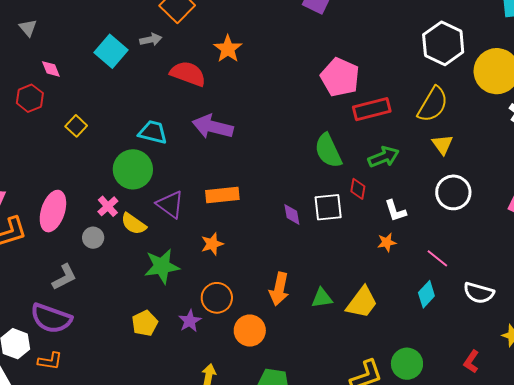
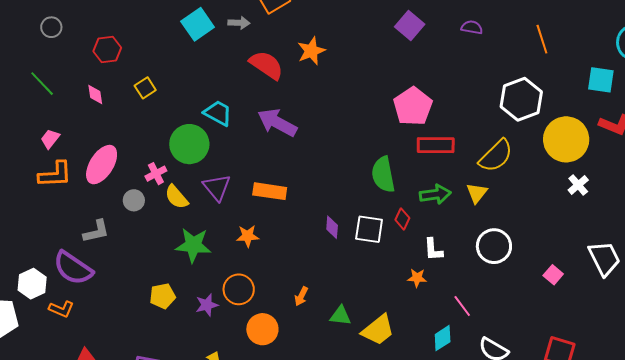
pink diamond: (51, 69) -> (95, 94), moved
yellow triangle: (442, 144) -> (477, 193), moved
orange arrow: (279, 289) -> (301, 296), size x0.6

